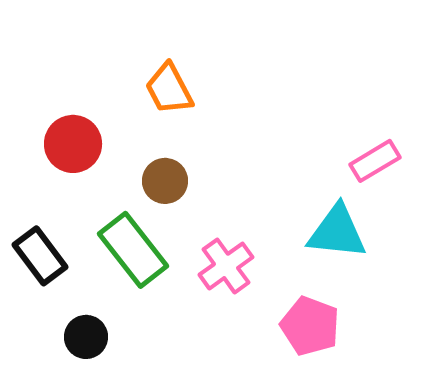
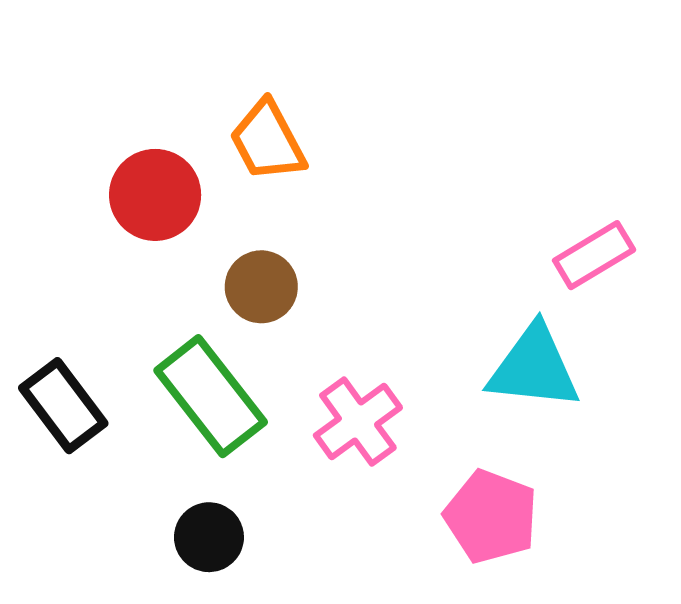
red circle: (73, 144) -> (155, 195), moved
black circle: (86, 337) -> (209, 537), moved

